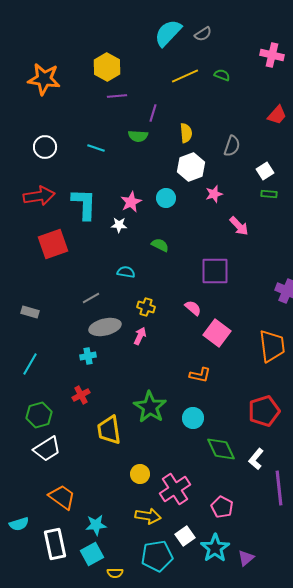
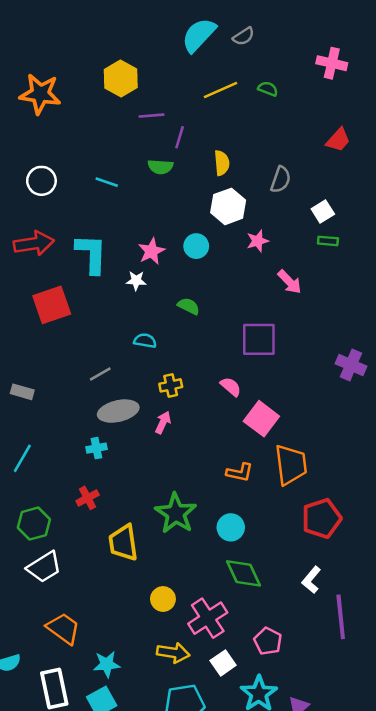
purple line: (117, 96) -> (151, 116), moved
yellow cross: (146, 307) -> (171, 385), turned -30
orange trapezoid: (272, 346) -> (291, 465), moved
green diamond: (221, 449) -> (244, 573), moved
white square: (185, 536) -> (223, 663), moved

